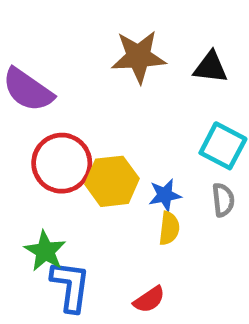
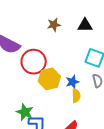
brown star: (139, 57) -> (54, 25), size x0.6
red circle: (62, 163) -> (34, 62), moved

